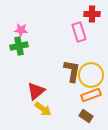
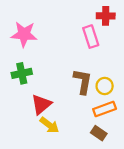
pink star: (21, 30) -> (24, 34), size x1.6
green cross: (19, 46) -> (22, 73), moved
yellow circle: (91, 75) -> (105, 86), size x0.6

